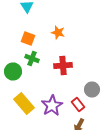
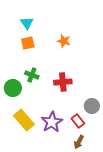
orange star: (58, 32) -> (64, 41), moved
orange square: (28, 38) -> (28, 43), moved, turned -32

